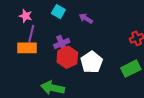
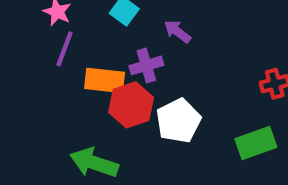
purple cross: (62, 43) -> (146, 65), moved
orange rectangle: (27, 48) -> (105, 80), moved

